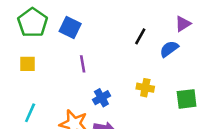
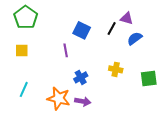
purple triangle: (183, 24) -> (127, 18), moved, turned 48
blue square: (70, 28) -> (82, 30), moved

